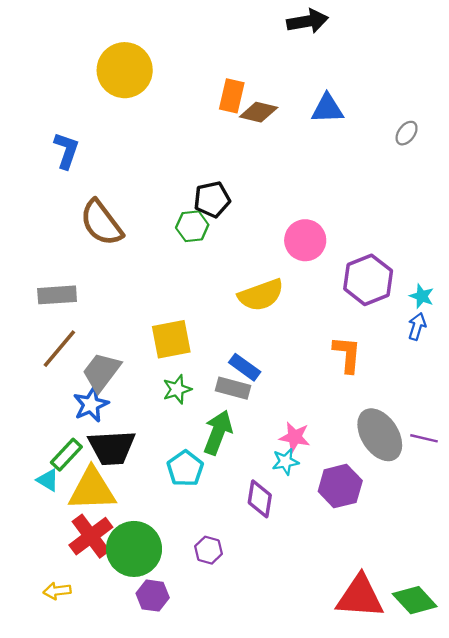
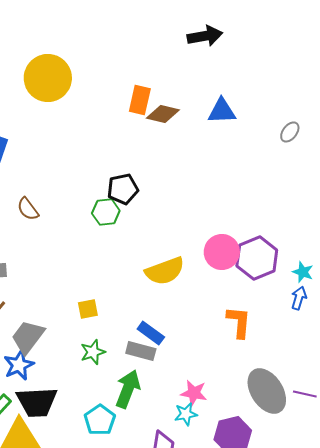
brown semicircle: (101, 223) -> (28, 209), size x0.6
pink circle: (305, 240) -> (222, 252), moved
yellow square: (171, 339) -> (88, 309), size x0.6

